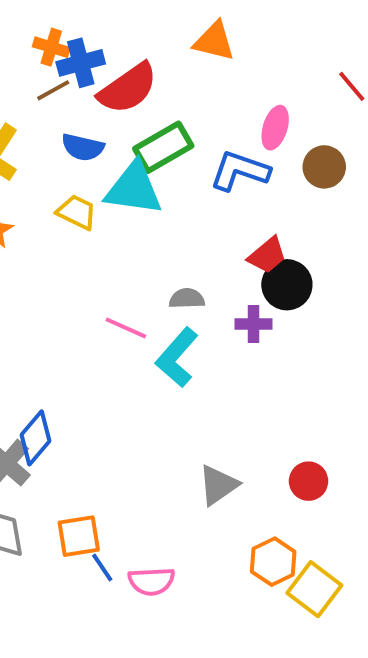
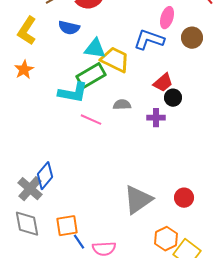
green rectangle: (163, 147) -> (91, 76), moved
cyan triangle: (134, 189) -> (95, 49), size x0.7
yellow trapezoid: (77, 212) -> (115, 60), moved, size x1.4
black circle: (287, 285) -> (173, 98), size x0.7
cyan L-shape: (177, 357) -> (73, 93), moved, turned -120
gray triangle: (218, 485) -> (138, 200), size x1.4

